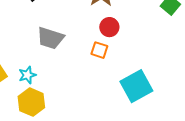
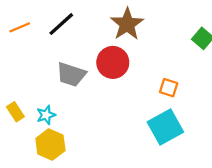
red circle: (109, 27) -> (113, 62), moved, size x1.5
orange square: (99, 50) -> (169, 88), moved

